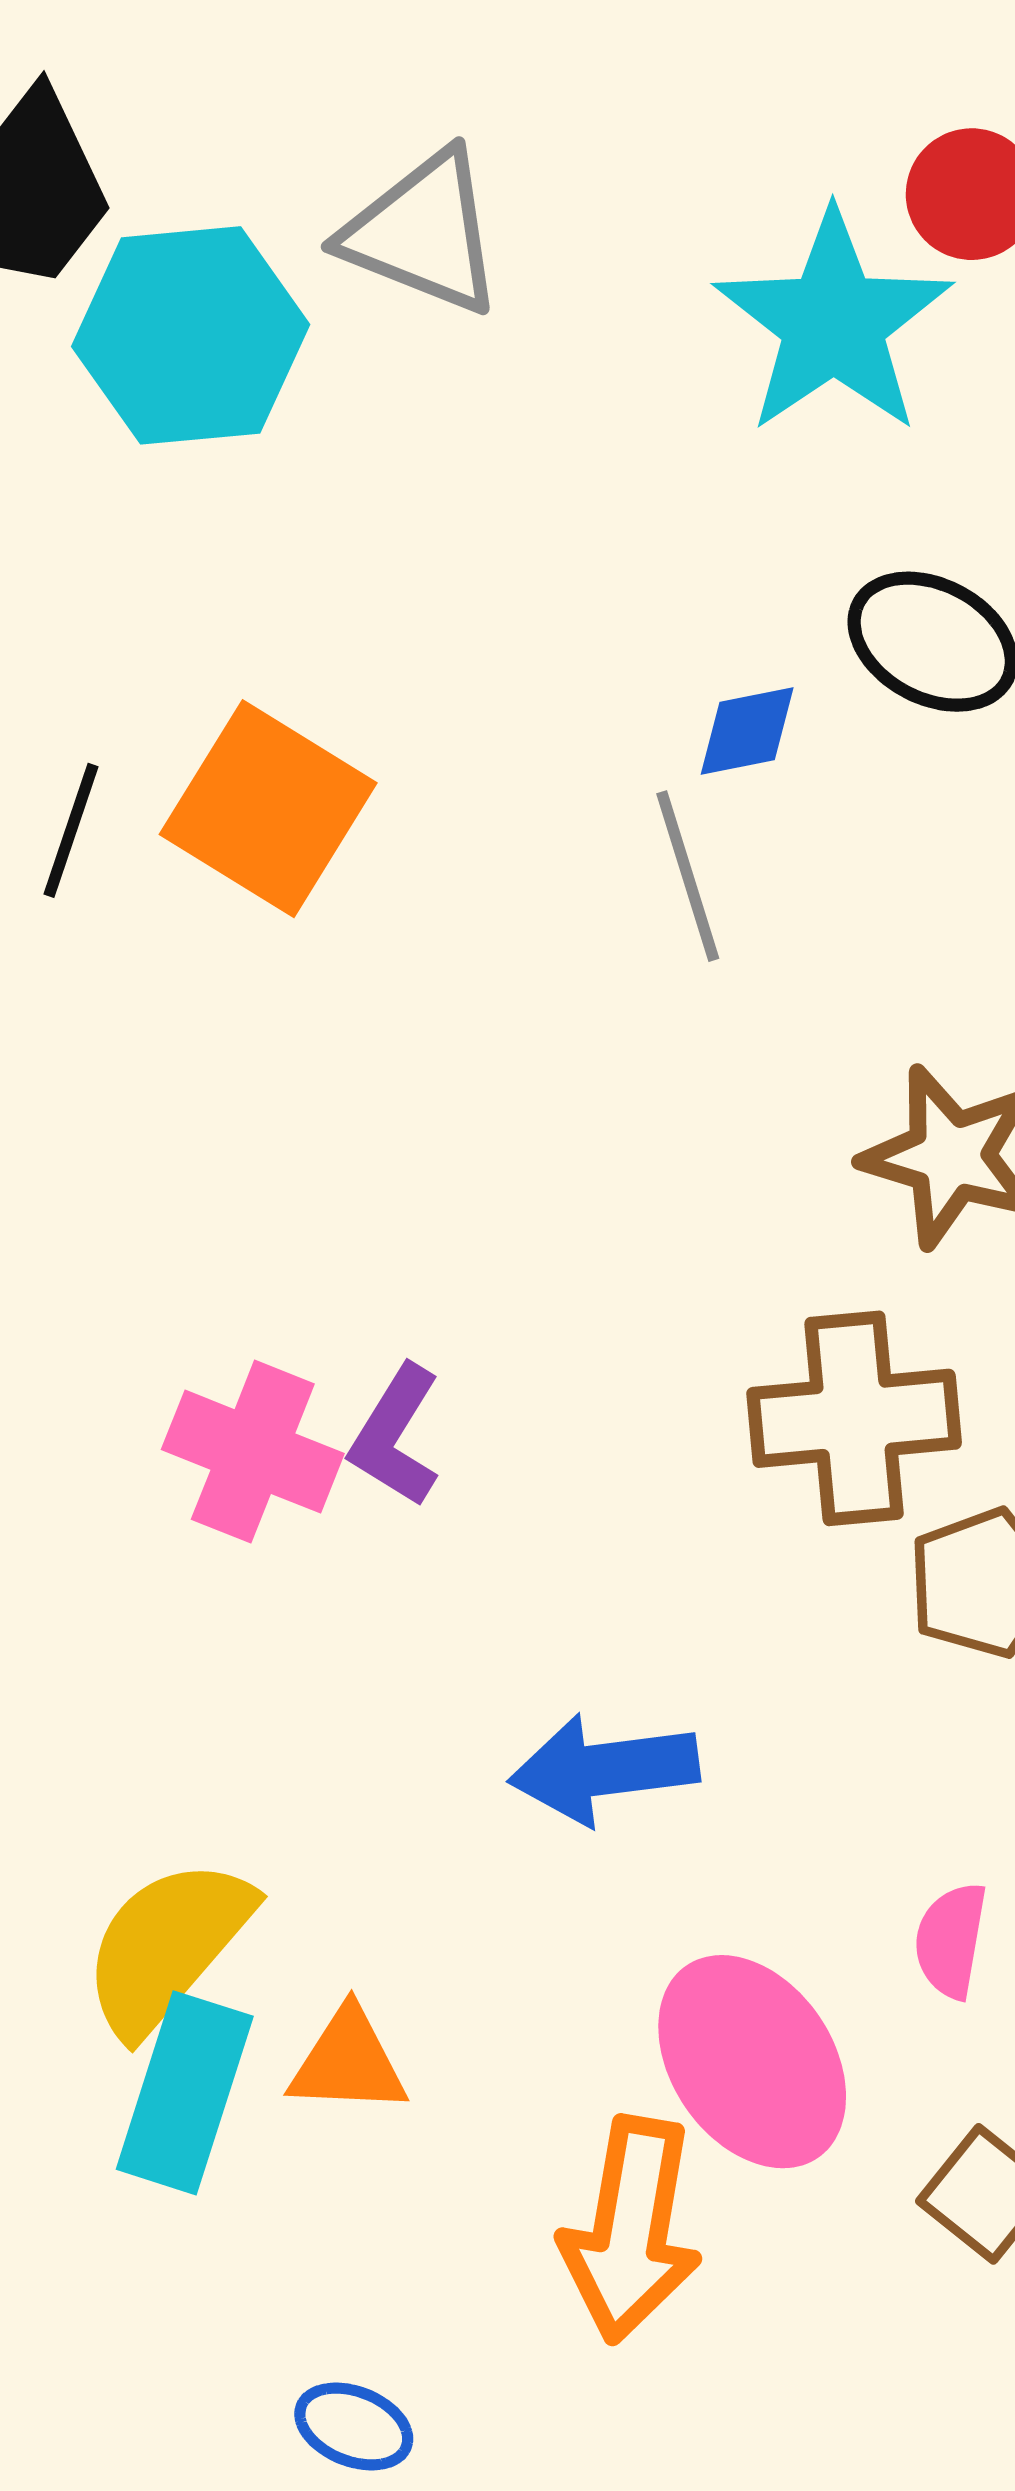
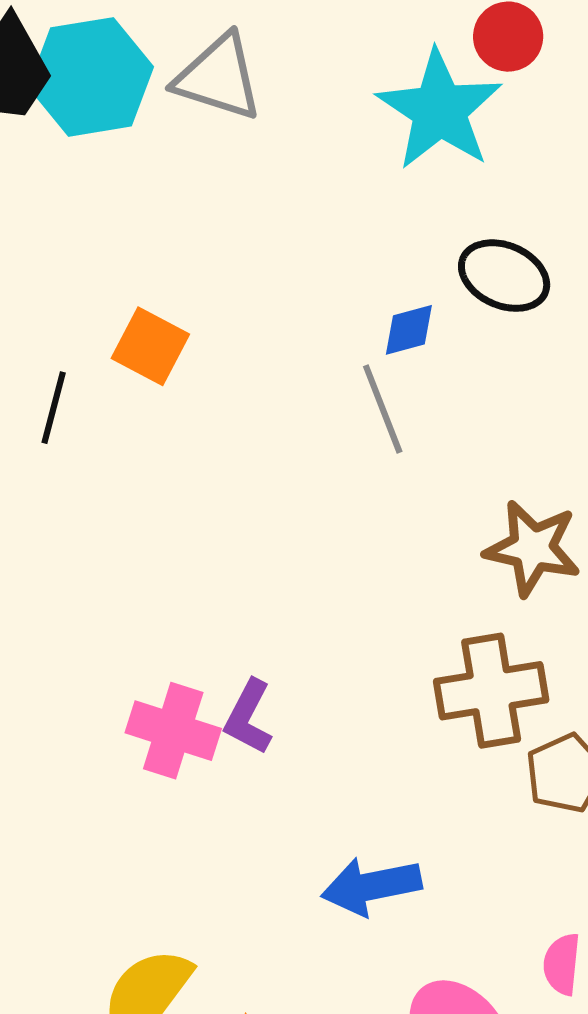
cyan hexagon: (191, 335) -> (91, 77), moved
orange square: (268, 809) -> (150, 346), moved, size x0.7

